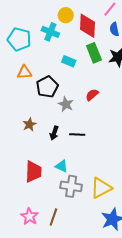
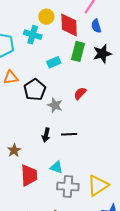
green rectangle: (94, 53) -> (78, 51), turned 42
cyan rectangle: (69, 61) -> (54, 62), turned -40
brown star: (29, 124) -> (14, 150), moved

